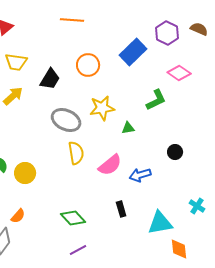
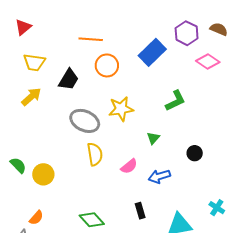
orange line: (72, 20) -> (91, 39), moved
pink diamond: (179, 73) -> (208, 61), moved
green triangle: (128, 128) -> (153, 138), moved, turned -40
pink semicircle: (110, 165) -> (129, 166), size x0.7

